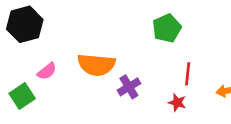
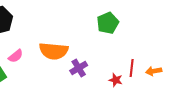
red line: (188, 74) -> (132, 68), moved

